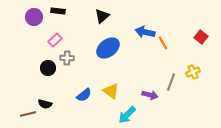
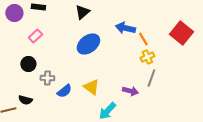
red square: (201, 37) -> (181, 33), size x1.6
gray cross: (67, 58) -> (47, 78), moved
yellow cross: (193, 72) -> (147, 57), moved

